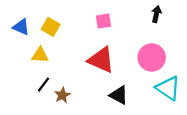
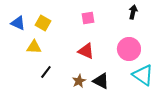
red triangle: (101, 60) -> (86, 51), size x0.7
black line: (44, 85) -> (46, 72), moved
brown star: (62, 95) -> (79, 81), moved

